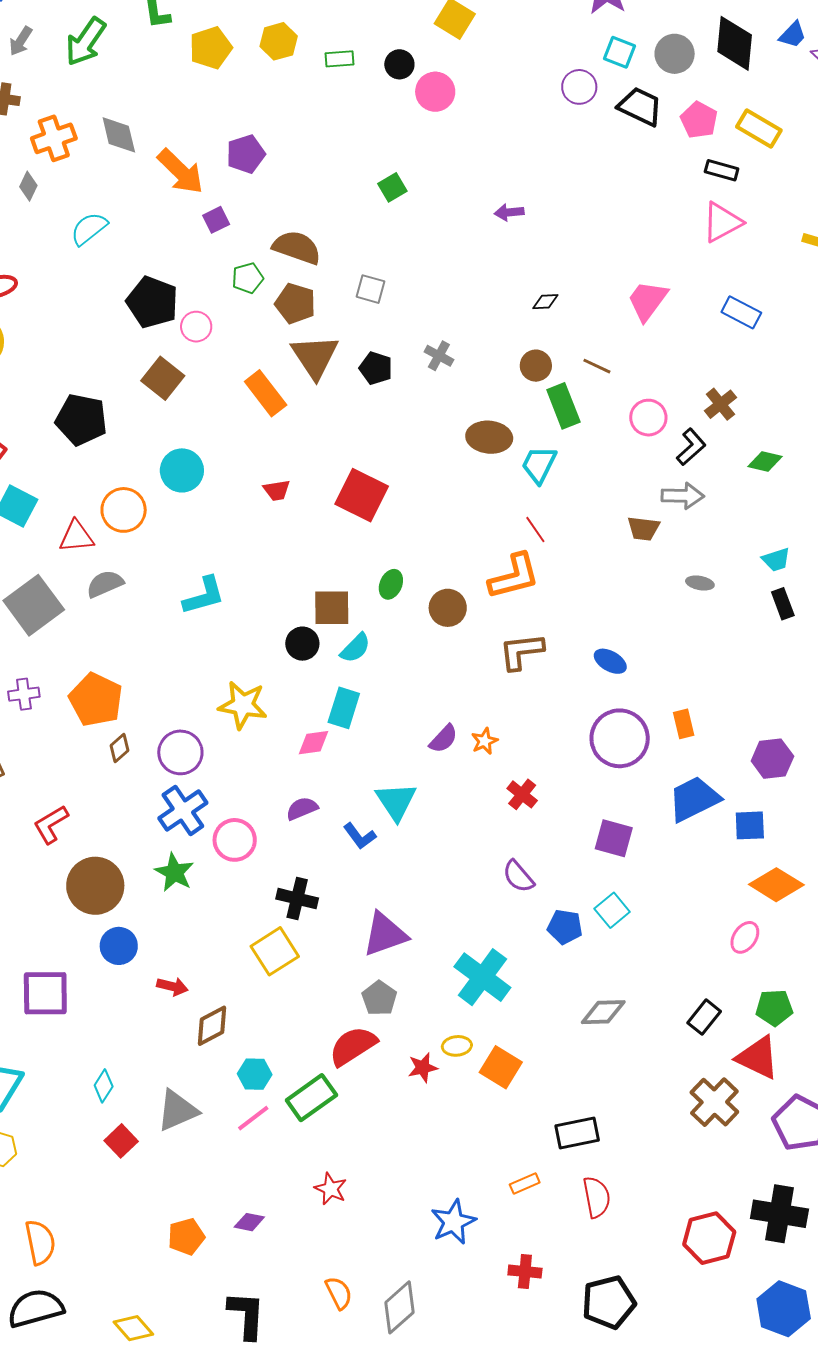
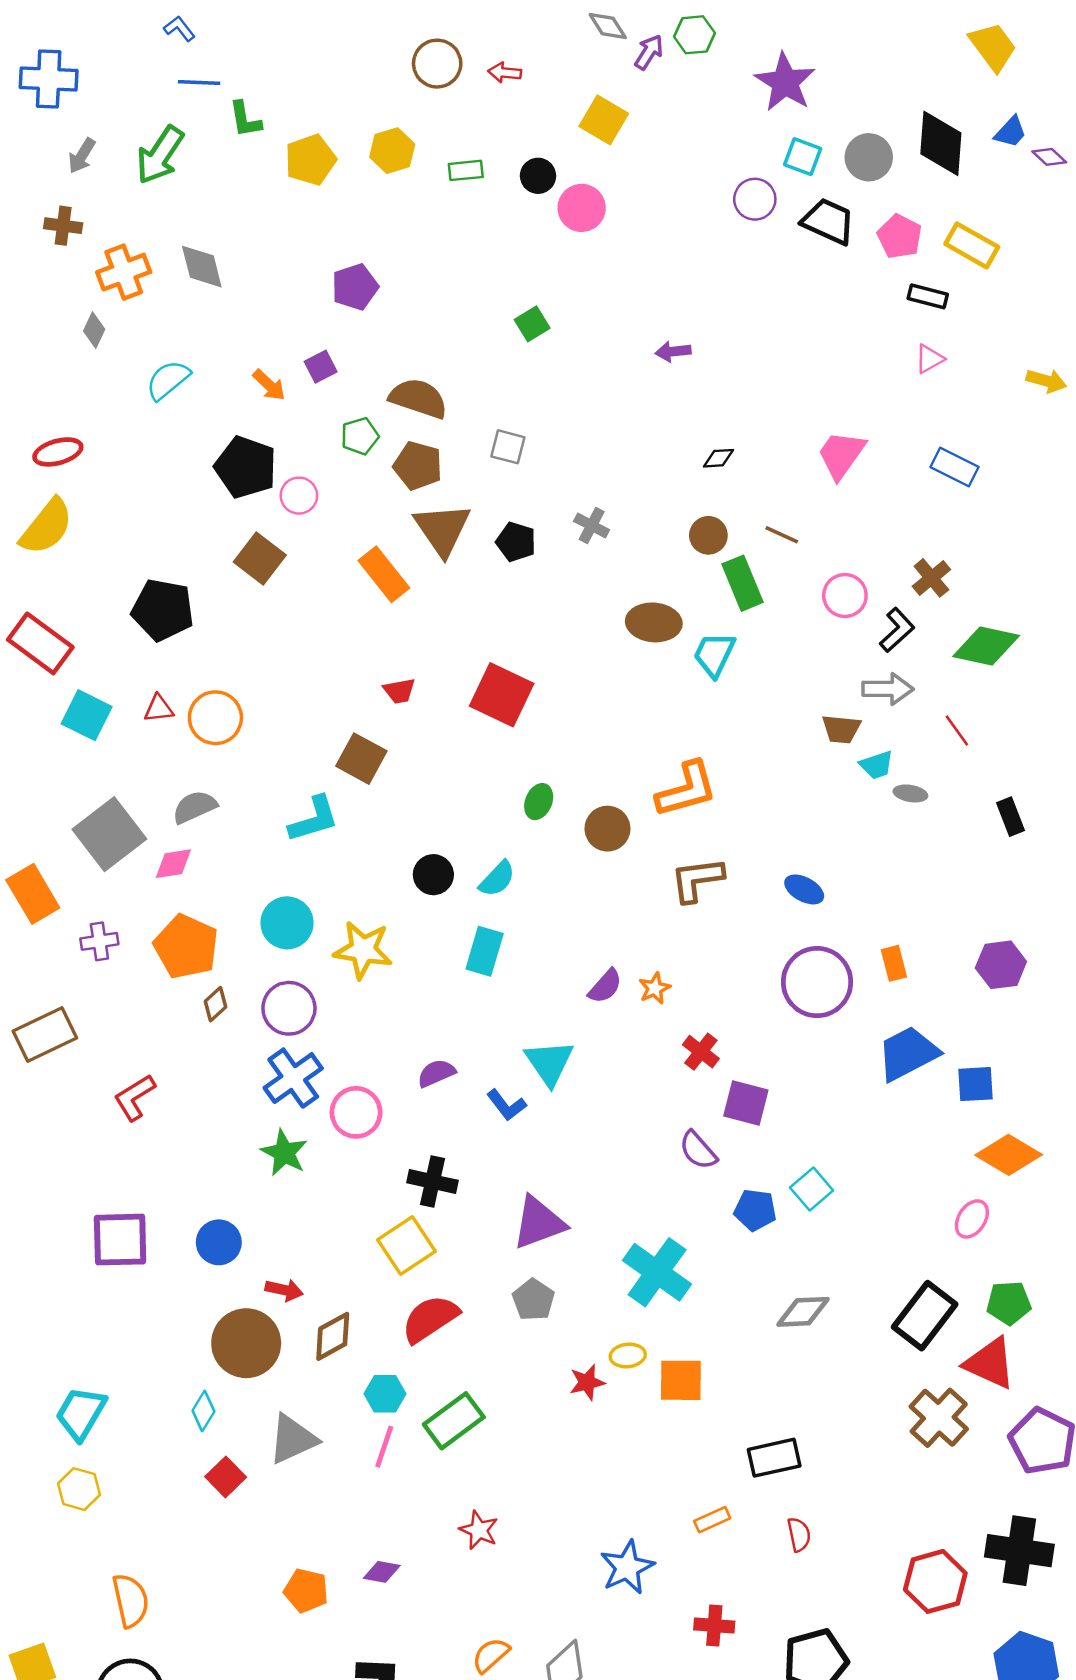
orange arrow: (181, 171) -> (269, 385), moved, size x0.6
pink triangle: (722, 222) -> (929, 359), size x0.6
green diamond: (765, 462) -> (986, 646), size x1.6
cyan circle: (182, 470) -> (287, 923), moved
red line: (535, 530) -> (957, 730), moved
red triangle: (76, 537) -> (159, 709), moved, size x0.7
cyan trapezoid: (776, 560) -> (876, 765), moved
brown square: (332, 608) -> (361, 759), moved, turned 30
pink diamond: (314, 743) -> (173, 864), moved
purple hexagon: (772, 759) -> (1001, 965), moved
purple square: (614, 838) -> (746, 1103), moved
brown circle: (95, 886) -> (246, 1343), moved
purple square: (45, 993) -> (120, 1240), moved
black rectangle: (704, 1017) -> (925, 1316), size x1.6
red semicircle: (353, 1046) -> (430, 1319), moved
orange square: (501, 1067) -> (681, 1380), turned -30
pink line: (253, 1118) -> (384, 1447), turned -33
red semicircle: (597, 1197) -> (799, 1535), size x0.7
orange pentagon: (186, 1237) -> (306, 1591), turned 30
orange semicircle: (339, 1293) -> (491, 1655), turned -104

